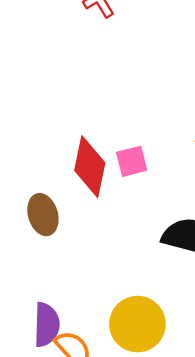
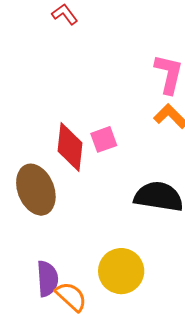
brown ellipse: (43, 215) -> (36, 190), size x1.5

